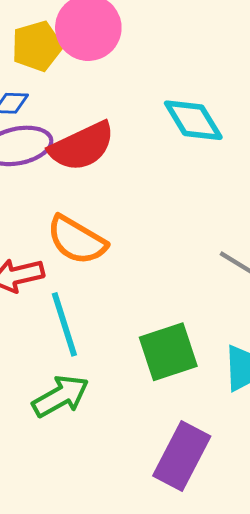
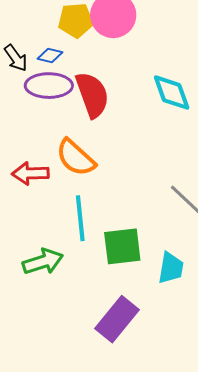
red semicircle: (82, 146) -> (92, 95), turned -96
cyan line: (64, 324) -> (80, 218), moved

